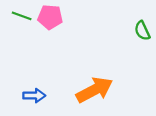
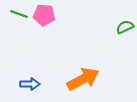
green semicircle: (142, 31) -> (125, 27), turned 90

